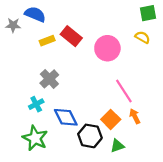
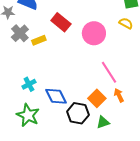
yellow rectangle: (47, 41) -> (39, 40), moved
gray cross: (49, 79) -> (20, 33), moved

